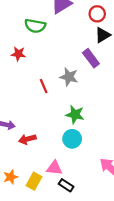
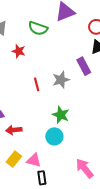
gray star: (69, 77) -> (61, 80), turned 30
yellow rectangle: (34, 181) -> (14, 159), moved
black rectangle: (66, 185) -> (42, 178), turned 40

